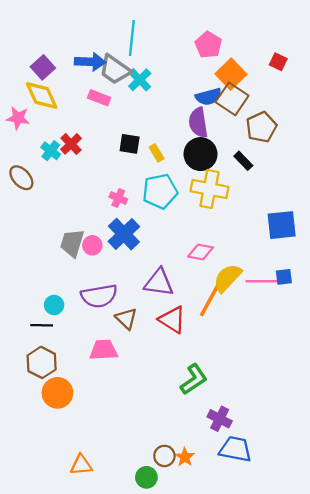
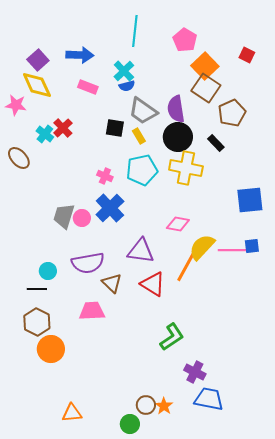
cyan line: (132, 38) -> (135, 31), moved
gray trapezoid: (115, 70) -> (143, 111), moved
blue semicircle: (208, 97) -> (127, 86), moved, size x0.7

